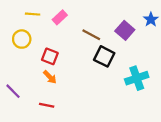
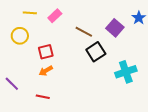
red square: (50, 56) -> (46, 52), turned -35
black square: (104, 56) -> (96, 52), turned 30
orange arrow: (50, 77) -> (46, 71), turned 104

